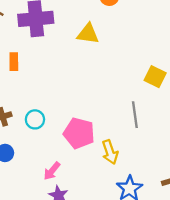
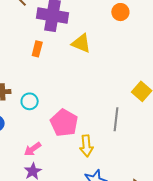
yellow triangle: (88, 34) -> (81, 43), moved
orange rectangle: (14, 62) -> (37, 49), moved

